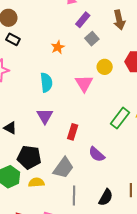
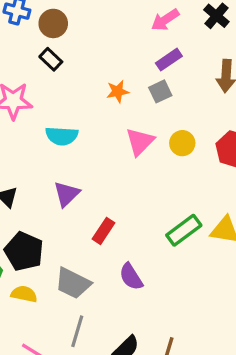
gray square: (92, 39) -> (160, 91), moved
cyan semicircle: (46, 82) -> (62, 136), moved, turned 84
pink triangle: (84, 83) -> (140, 142), moved
gray trapezoid: (63, 168) -> (73, 283), turned 65

